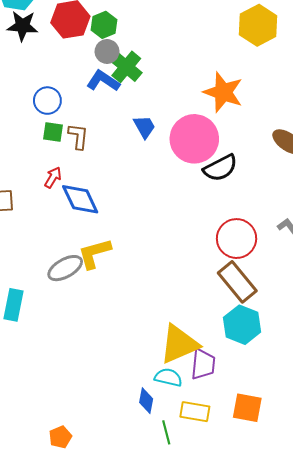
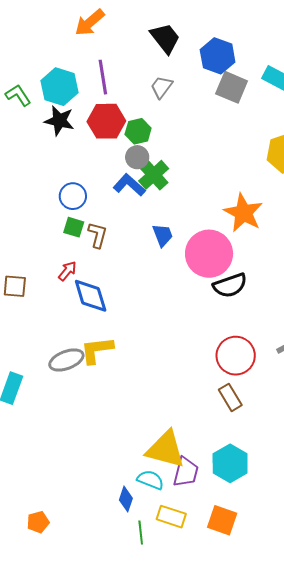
brown rectangle: (237, 282) -> (230, 397), size x0.7
cyan hexagon: (242, 325) -> (230, 463), moved
yellow triangle: (179, 344) -> (166, 449), turned 30

